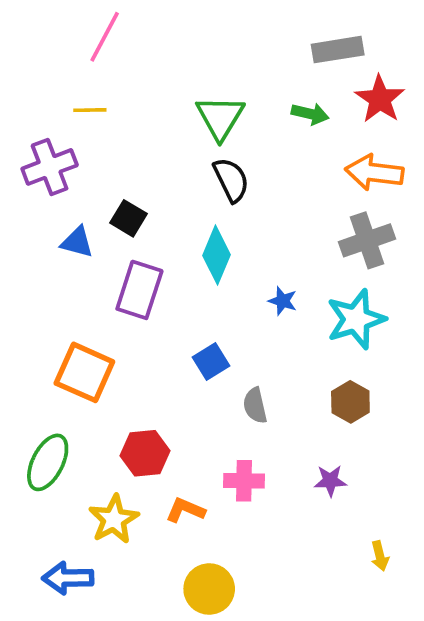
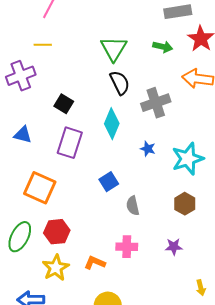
gray cross: (367, 240) -> (156, 103), moved
blue triangle: (77, 242) -> (23, 135), moved
red hexagon: (145, 453) -> (57, 232), moved

